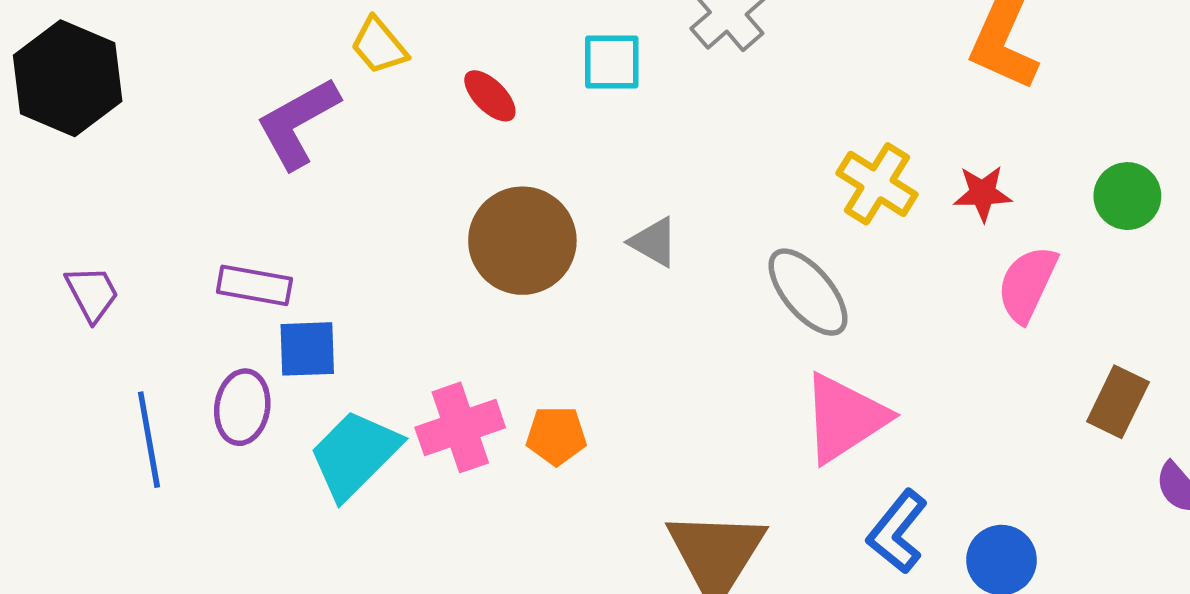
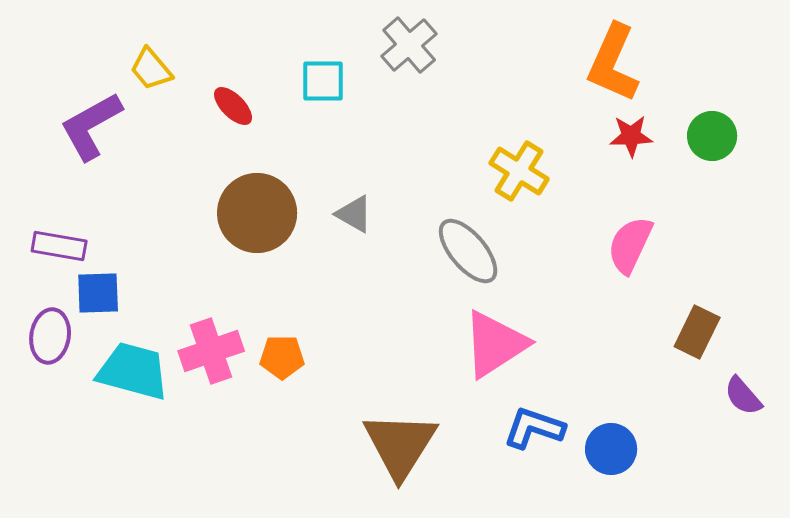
red star: (983, 193) -> (631, 136), moved
green circle: (1127, 196) -> (712, 136), moved
cyan trapezoid: (355, 455) -> (133, 371), turned 60
blue L-shape: (897, 532) -> (534, 428), turned 70

